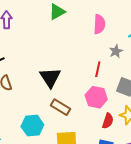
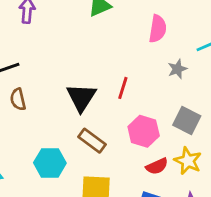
red line: (98, 69) -> (123, 88), moved
red semicircle: (108, 121) -> (157, 166), turned 42

